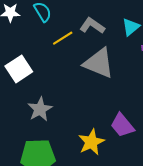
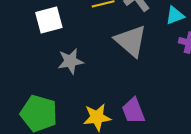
gray star: (40, 109) -> (70, 61), moved

